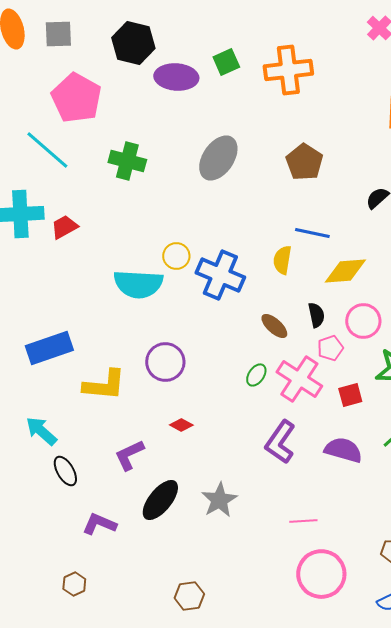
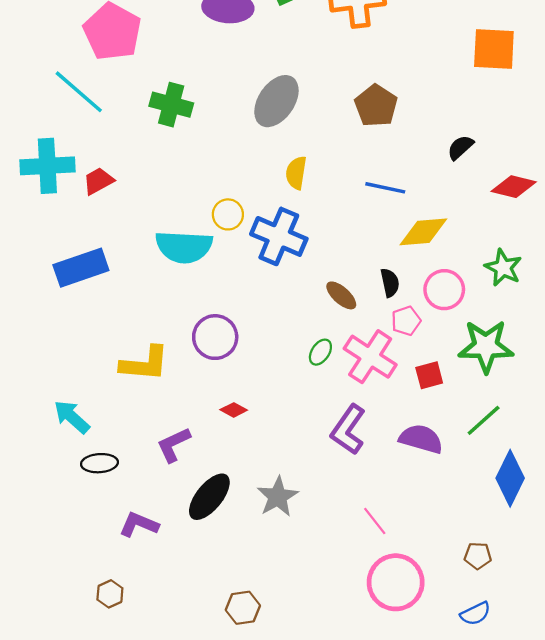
yellow semicircle: (282, 260) -> (296, 173), moved
blue rectangle: (49, 348) -> (81, 268), moved
black ellipse: (65, 471) -> (99, 463), turned -64
pink line: (303, 521) -> (375, 521), turned 56

